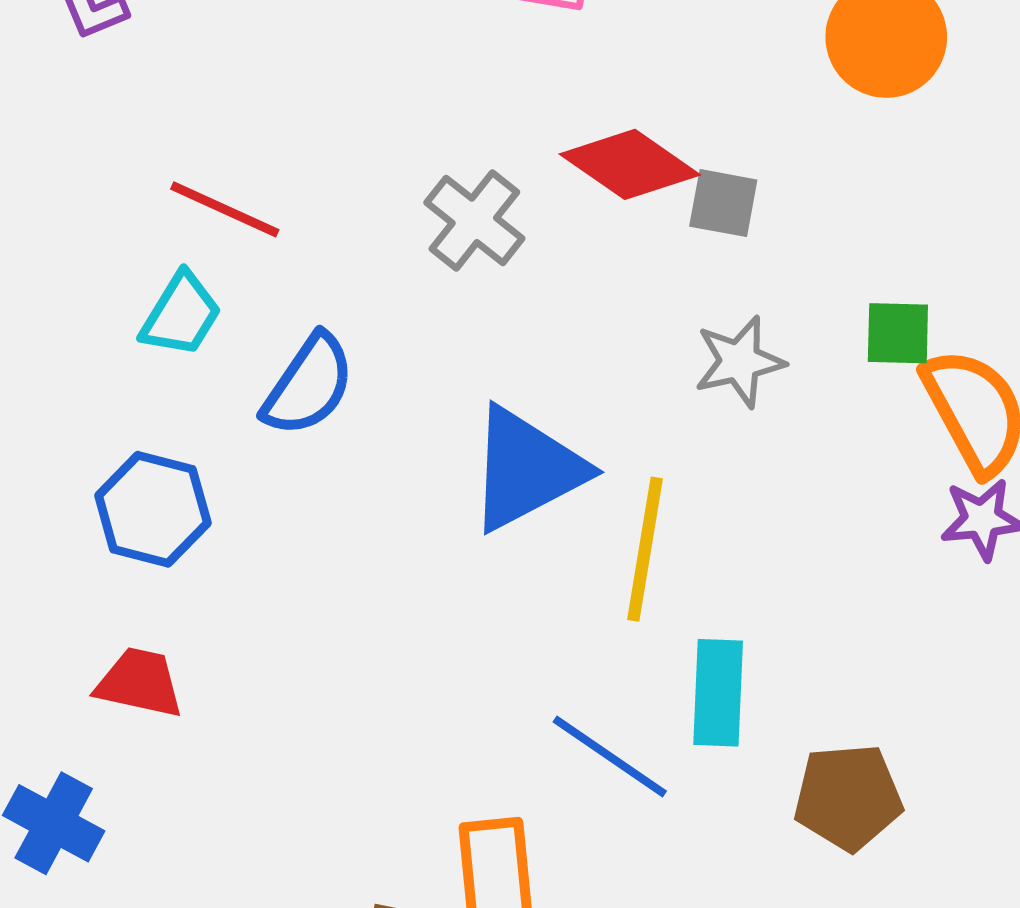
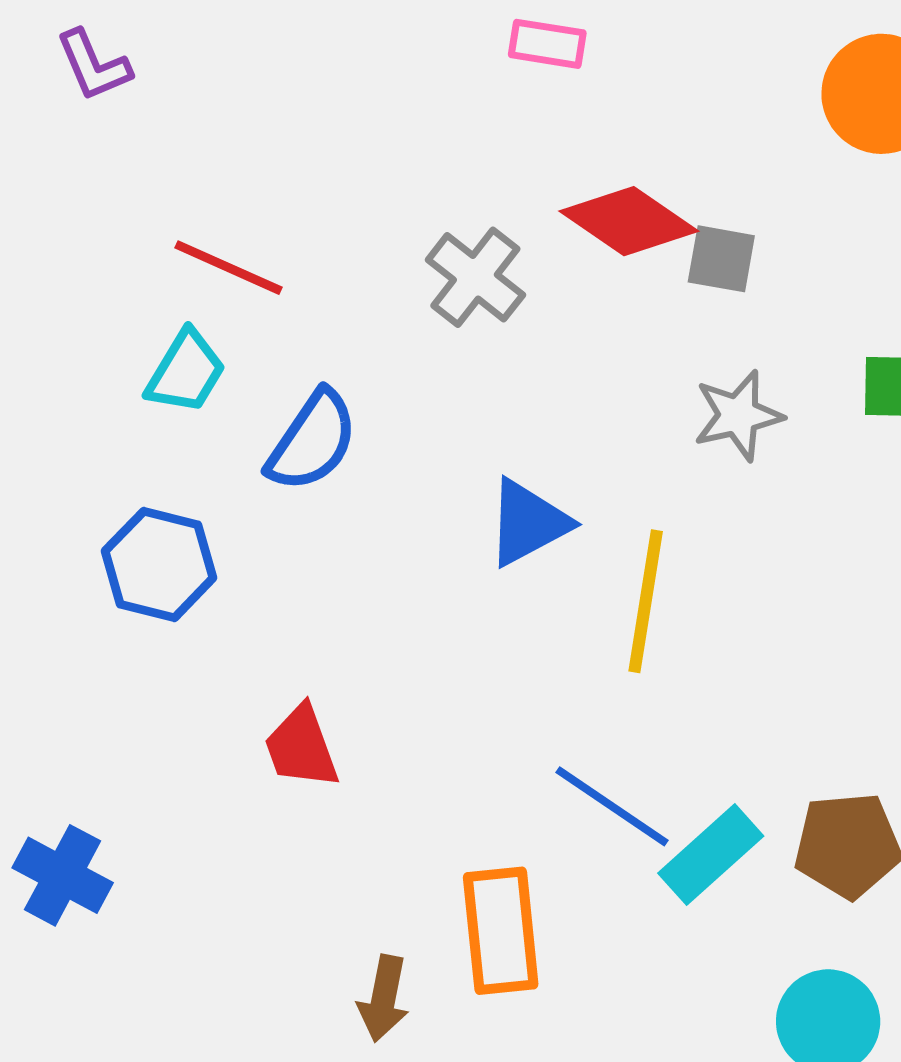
blue triangle: (526, 469) -> (528, 523), size x0.7
red trapezoid: (140, 683) -> (301, 747), moved, turned -122
cyan rectangle: (718, 693) -> (711, 855), moved, turned 46

